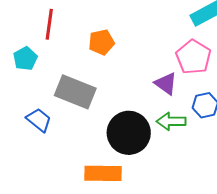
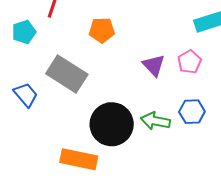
pink pentagon: (193, 57) -> (189, 62), size x0.7
purple triangle: (166, 84) -> (154, 65), moved

